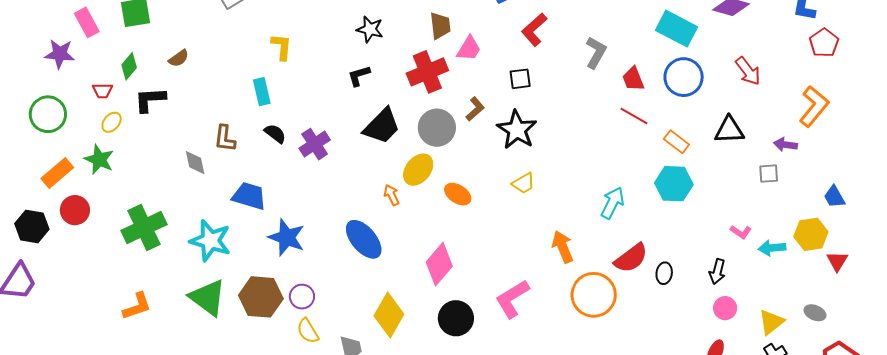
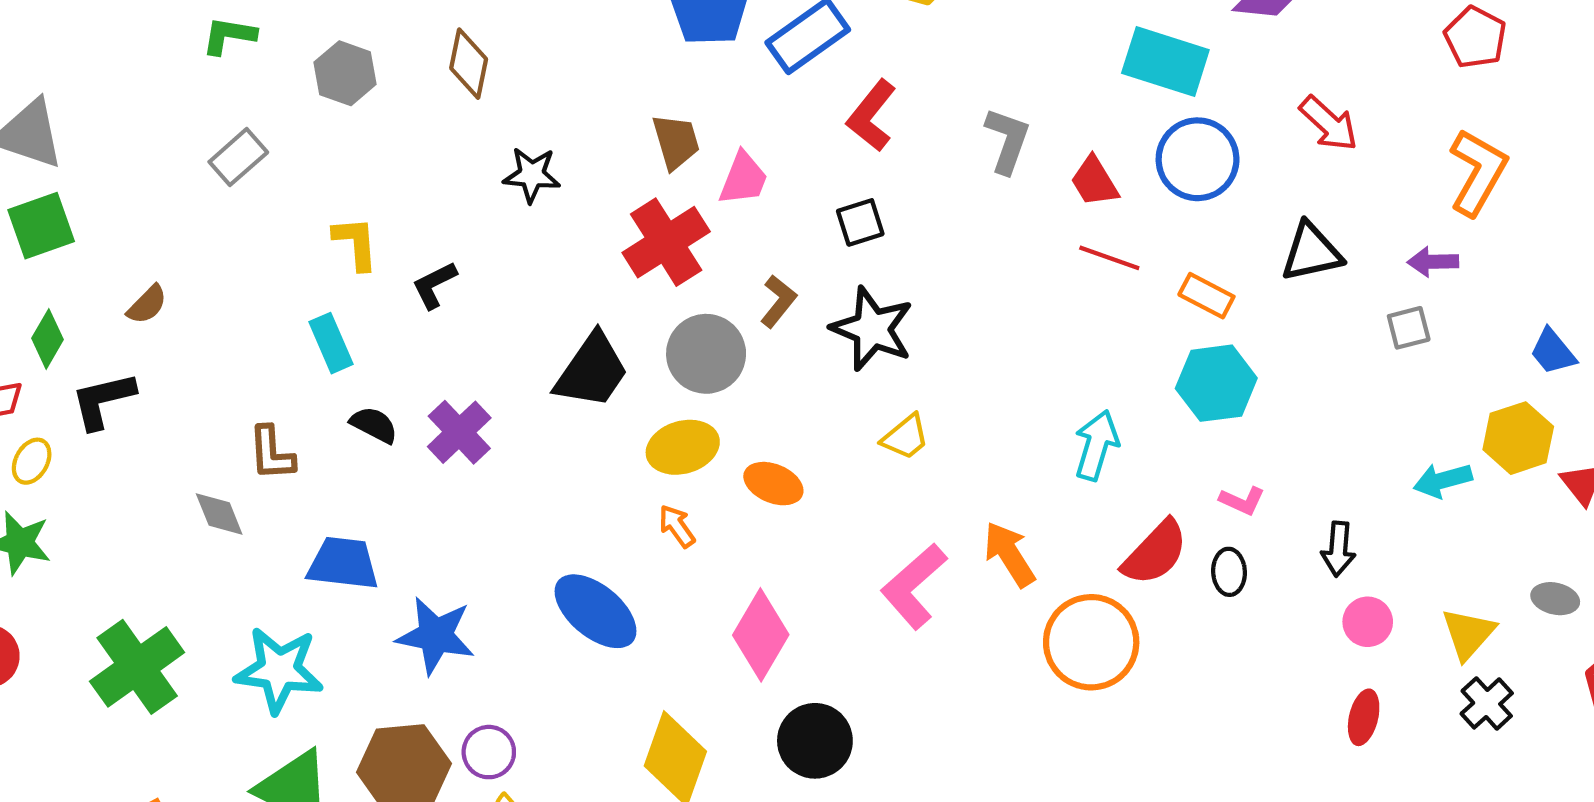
black L-shape: (359, 76) -> (434, 285), moved
yellow ellipse: (418, 170) -> (683, 447), turned 44
orange arrow: (392, 195) -> (677, 526), moved
pink L-shape: (741, 232) -> (1242, 501), moved
pink L-shape: (512, 299) -> (914, 586), moved

